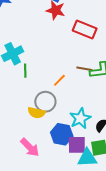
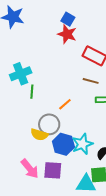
brown line: (84, 69) -> (91, 81), moved
blue hexagon: (62, 134) -> (63, 144), moved
purple square: (77, 145) -> (53, 170), moved

